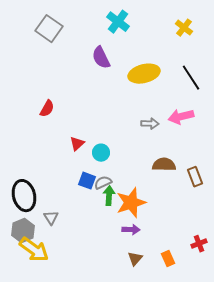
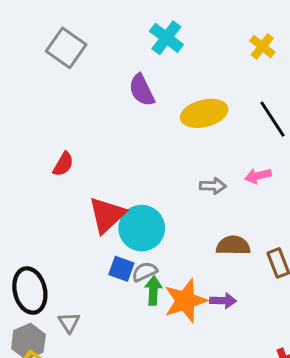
pink arrow: (181, 117) -> (258, 176), size x0.7
red triangle: (77, 144) -> (107, 215), size x1.8
cyan circle: (101, 153) -> (142, 228), size x1.8
purple arrow: (131, 230) -> (223, 301), moved

